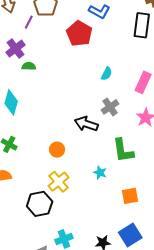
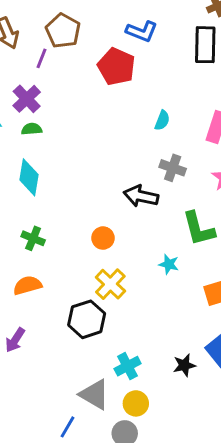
green semicircle: (29, 66) -> (32, 129), moved
gray cross: (110, 107) -> (173, 168), turned -30

